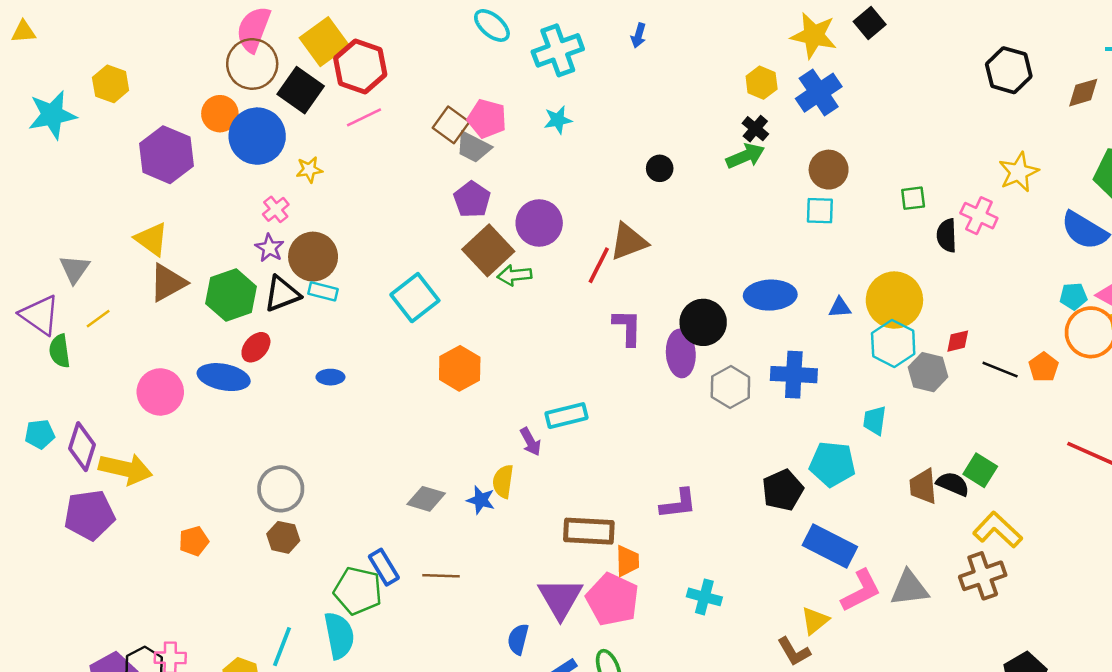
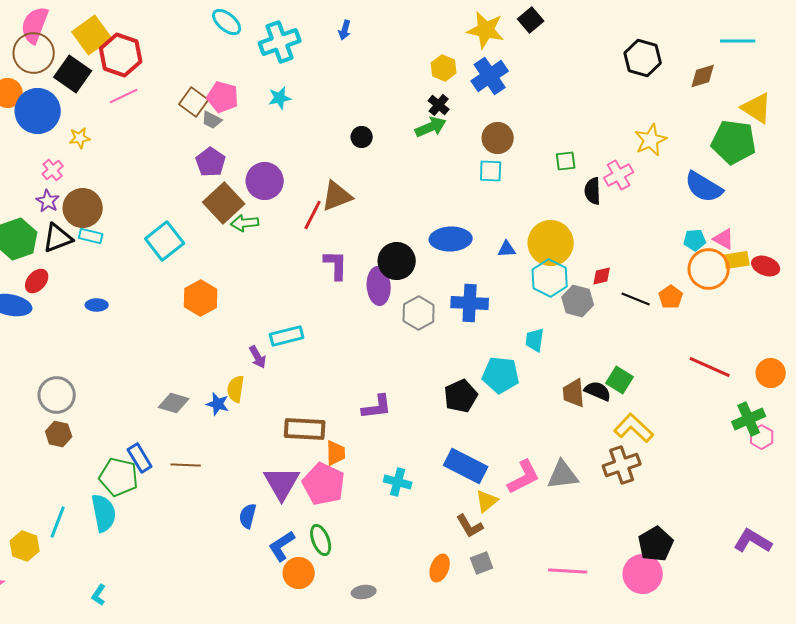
gray trapezoid: (473, 147) -> (212, 120), size x0.7
pink cross: (979, 216) -> (619, 175), turned 36
blue rectangle: (830, 546) -> (466, 466), moved

